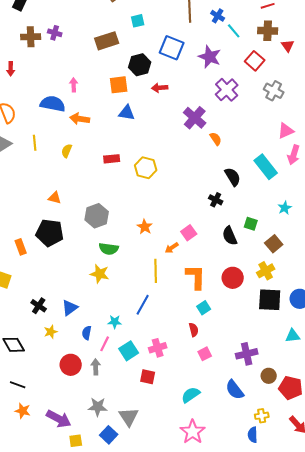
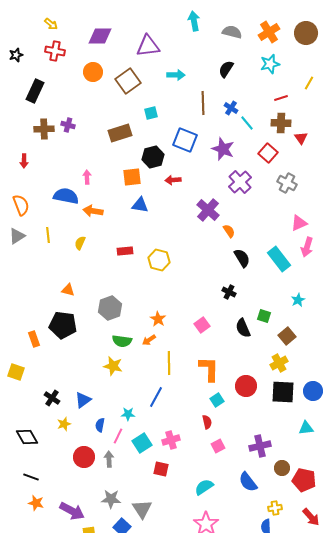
black semicircle: (233, 177) -> (242, 258), moved
orange arrow: (172, 248) -> (149, 340), moved
red circle: (233, 278) -> (246, 386), moved

